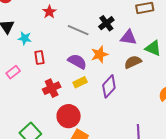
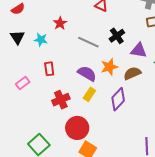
cyan star: (25, 38) -> (41, 40), moved
brown semicircle: (133, 62) -> (132, 73), moved
yellow rectangle: (80, 82) -> (89, 94), turned -32

